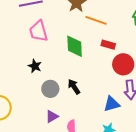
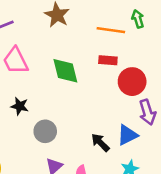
orange line: (96, 20) -> (111, 30), moved
black arrow: (74, 87) -> (100, 143), moved

